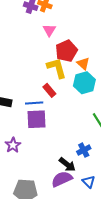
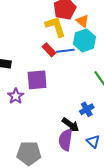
blue line: (34, 103) -> (65, 51), moved
purple star: (13, 145) -> (16, 96), moved
purple semicircle: (62, 179) -> (66, 140), turned -55

